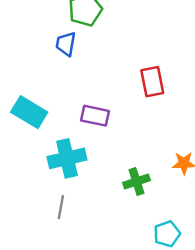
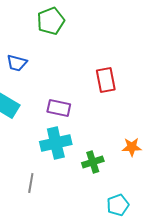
blue trapezoid: (66, 44) -> (17, 63), moved, turned -85
cyan cross: (67, 158) -> (56, 143), moved

